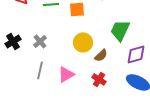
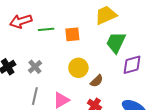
green trapezoid: (120, 30) -> (116, 42), moved
purple diamond: (136, 54) -> (132, 65), moved

